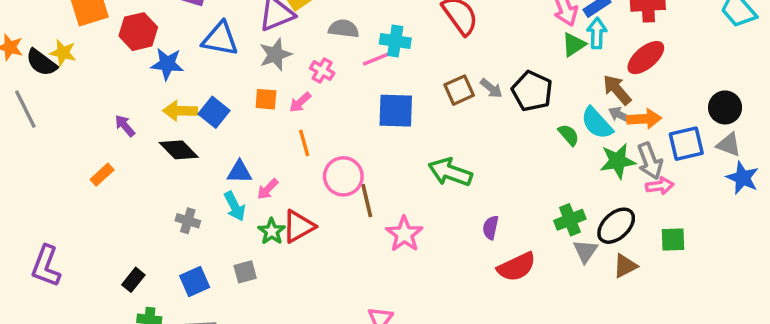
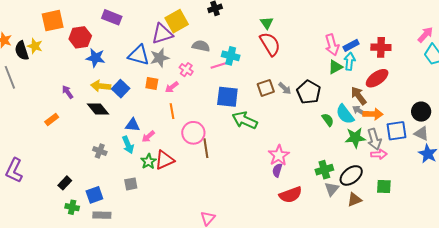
blue triangle: (220, 39) -> (139, 55), moved
black semicircle: (41, 62) -> (22, 51), turned 30
green arrow: (450, 172) -> (245, 120), moved
pink star: (404, 234) -> (279, 155), moved
blue square: (195, 281) -> (94, 195), moved

